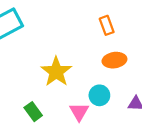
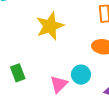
yellow star: (56, 72) -> (50, 26), moved

